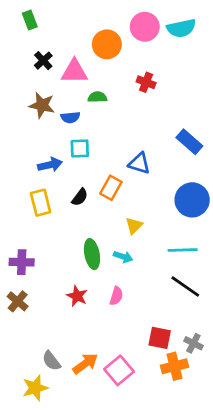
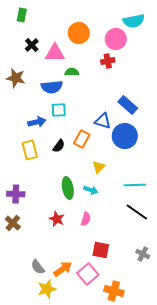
green rectangle: (30, 20) -> (22, 15), turned 32
pink circle: (145, 27) -> (116, 39), moved
red cross: (146, 82) -> (108, 61), turned -32
brown star: (42, 105) -> (16, 78), moved
blue semicircle: (70, 117) -> (52, 87), size x1.5
blue rectangle: (189, 142) -> (128, 105), moved
blue circle: (192, 200) -> (125, 136), moved
red square: (160, 338) -> (101, 250), moved
orange cross: (175, 366) -> (114, 291), moved, turned 30
yellow star: (35, 388) -> (47, 289), moved

